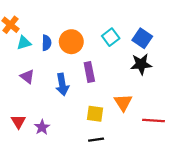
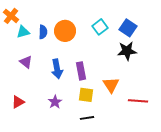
purple rectangle: (89, 72) -> (81, 71), moved
red triangle: (18, 122) -> (18, 102), turned 32
purple star: (42, 127) -> (55, 102), moved

